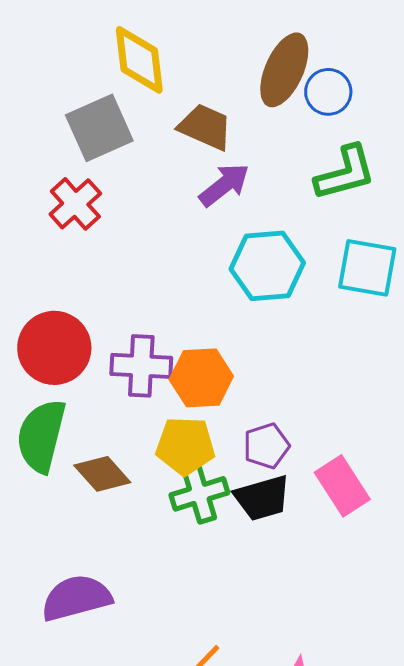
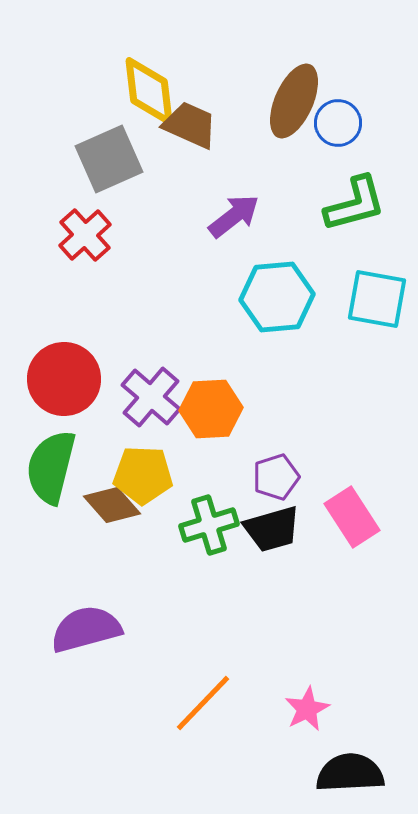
brown trapezoid: (205, 127) -> (190, 125), moved
purple cross: (141, 366) -> (151, 397), turned 38
yellow pentagon: (185, 446) -> (143, 475), moved

